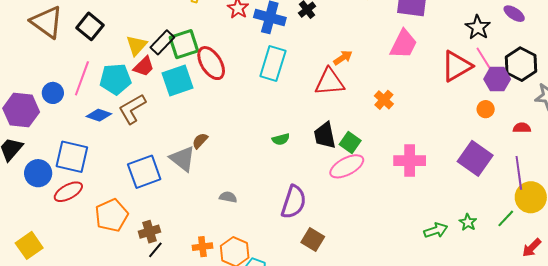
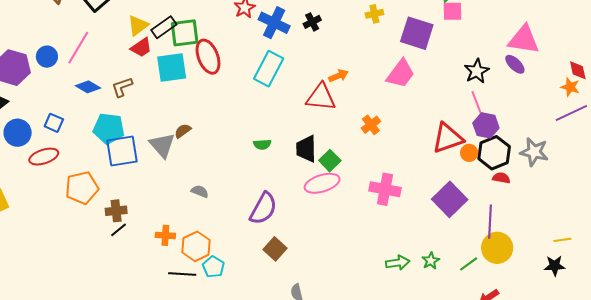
black hexagon: (521, 64) -> (494, 153), moved
red triangle: (457, 66) -> (448, 138), moved
cyan pentagon: (115, 79) -> (109, 129), moved
brown L-shape: (132, 109) -> (122, 87), size x0.7
blue square: (72, 157) -> (54, 123), size x0.6

